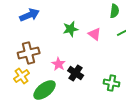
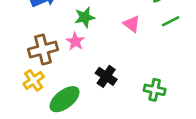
green star: (71, 29) -> (85, 17), moved
pink star: (59, 64) -> (75, 41), moved

